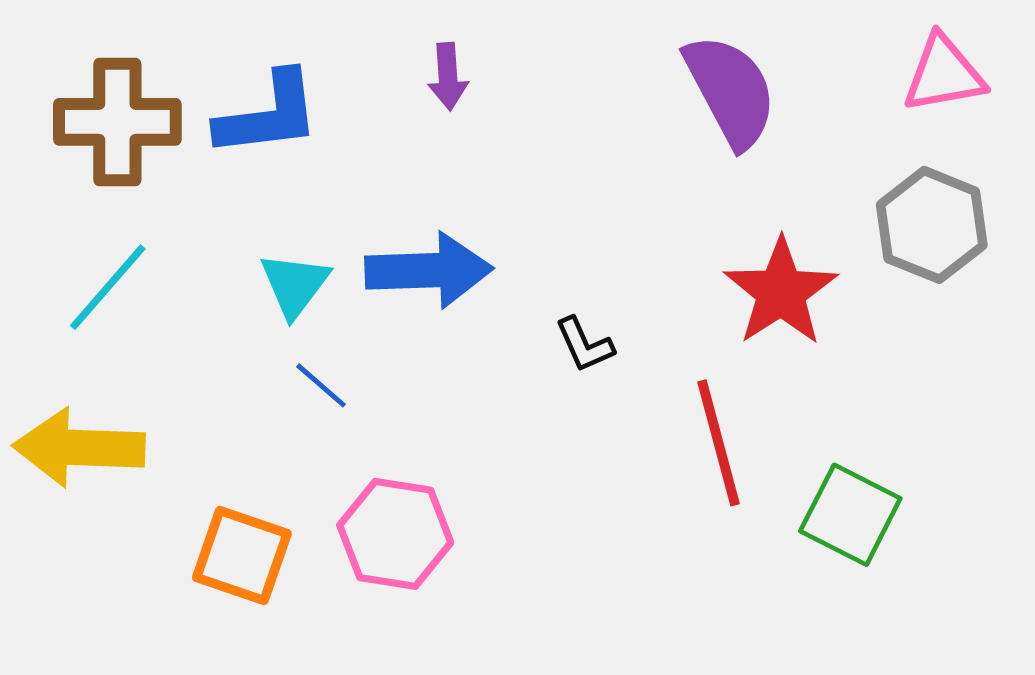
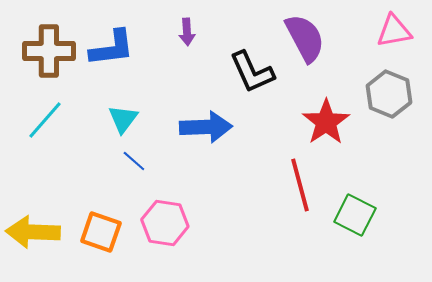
blue arrow: (429, 270) -> (206, 127), moved
black L-shape: (584, 345) -> (252, 72), moved, size x1.8
yellow arrow: (79, 448) -> (33, 232), moved

